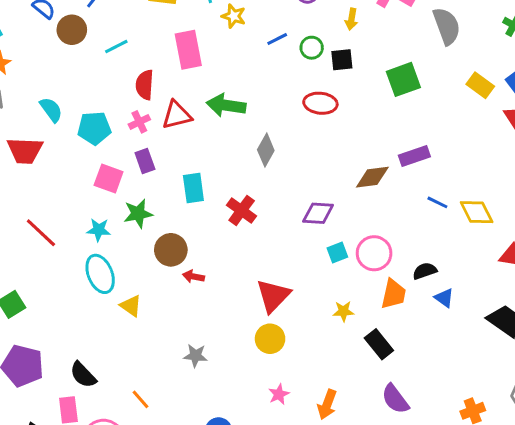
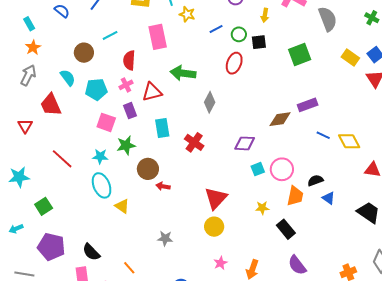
brown circle: (72, 30) -> (84, 53), moved
red ellipse: (320, 103) -> (234, 63), moved, turned -75
red triangle: (177, 115) -> (152, 92), moved
red trapezoid: (25, 151) -> (51, 105), turned 65

